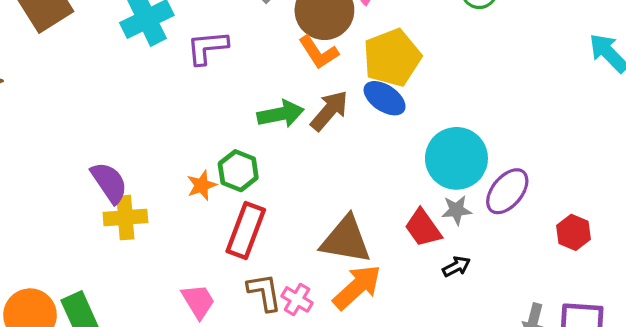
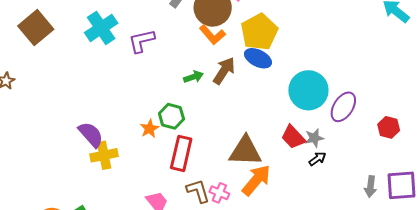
green arrow: (281, 114) -> (194, 77), size x0.7
gray star: (457, 210) -> (314, 138), moved

